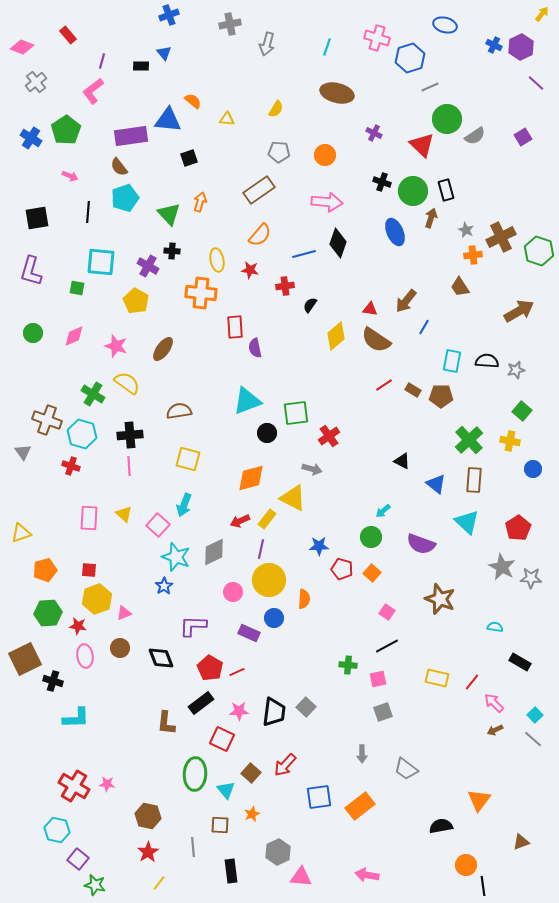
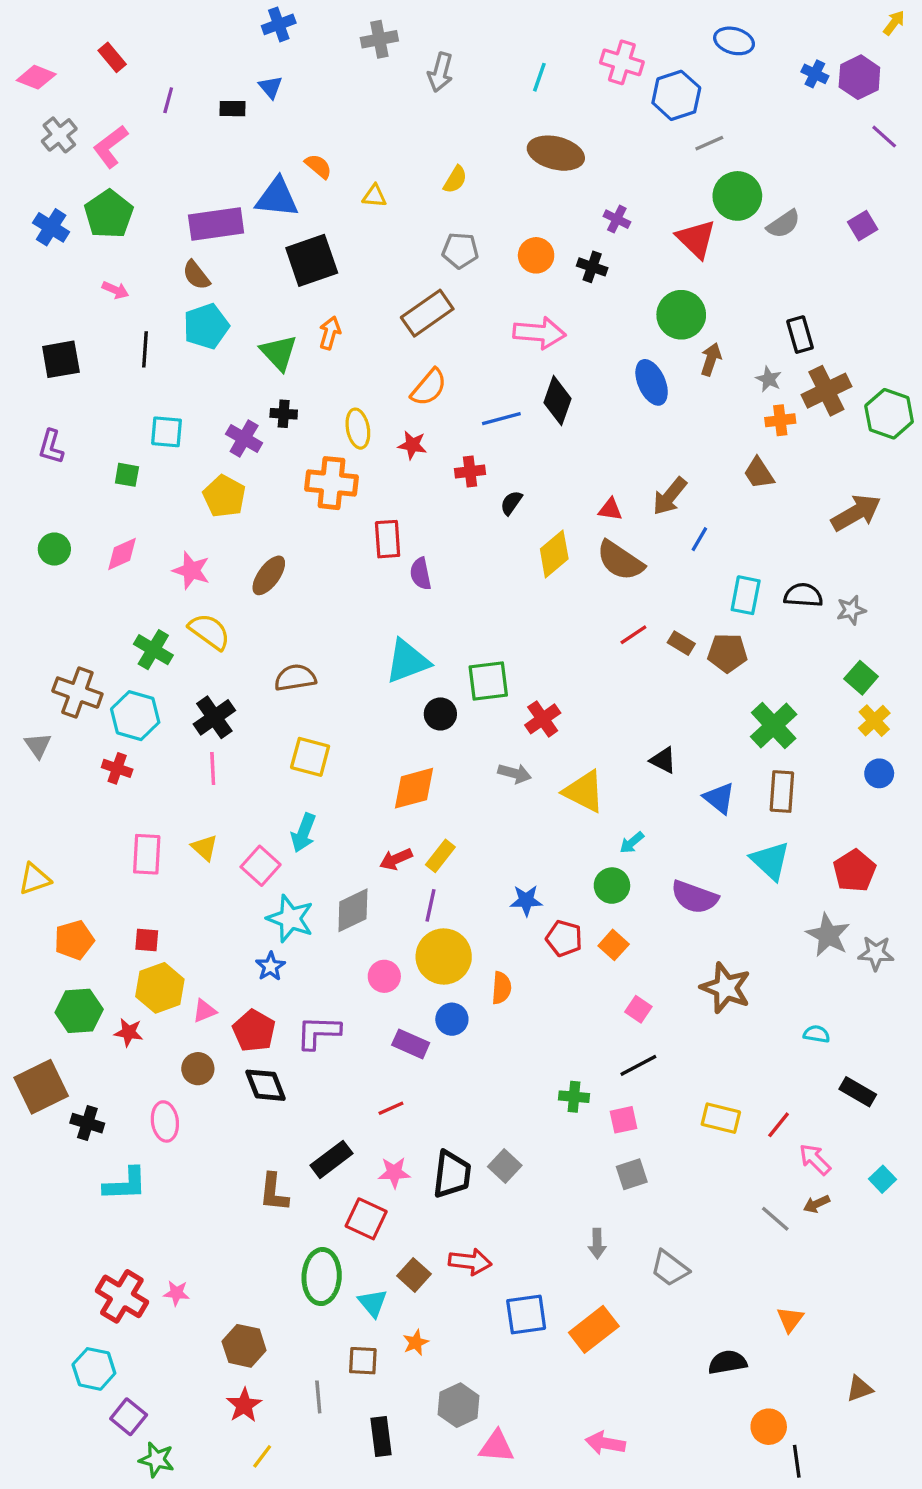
pink L-shape: (93, 91) -> (110, 146), moved
black square: (189, 158) -> (312, 260), size x1.8
black cross: (382, 182) -> (592, 267), moved
black rectangle: (446, 190) -> (800, 335), moved
cyan square: (101, 262) -> (167, 432), size x0.7
purple L-shape: (31, 271) -> (51, 447), size x0.7
black cross: (130, 435) -> (214, 717), turned -30
yellow cross: (510, 441) -> (874, 721), moved, turned 36
yellow triangle: (293, 498) -> (584, 792), moved
pink ellipse: (85, 656) -> (165, 1121), moved
red pentagon: (210, 668) -> (254, 1031), moved
gray line: (533, 739) -> (775, 1219), moved
red arrow: (285, 765) -> (470, 1262), turned -125
orange triangle: (479, 800) -> (790, 1319), size x0.7

